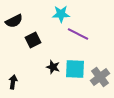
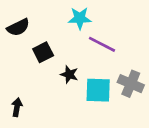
black star: (53, 67) -> (69, 74), moved
gray cross: (100, 77) -> (131, 84), moved, turned -30

